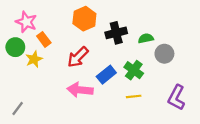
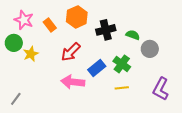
green semicircle: (146, 38) -> (133, 35), turned 32
orange rectangle: (44, 39) -> (50, 25), moved

